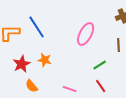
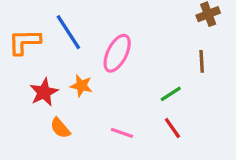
pink ellipse: (86, 34) -> (117, 53), moved

